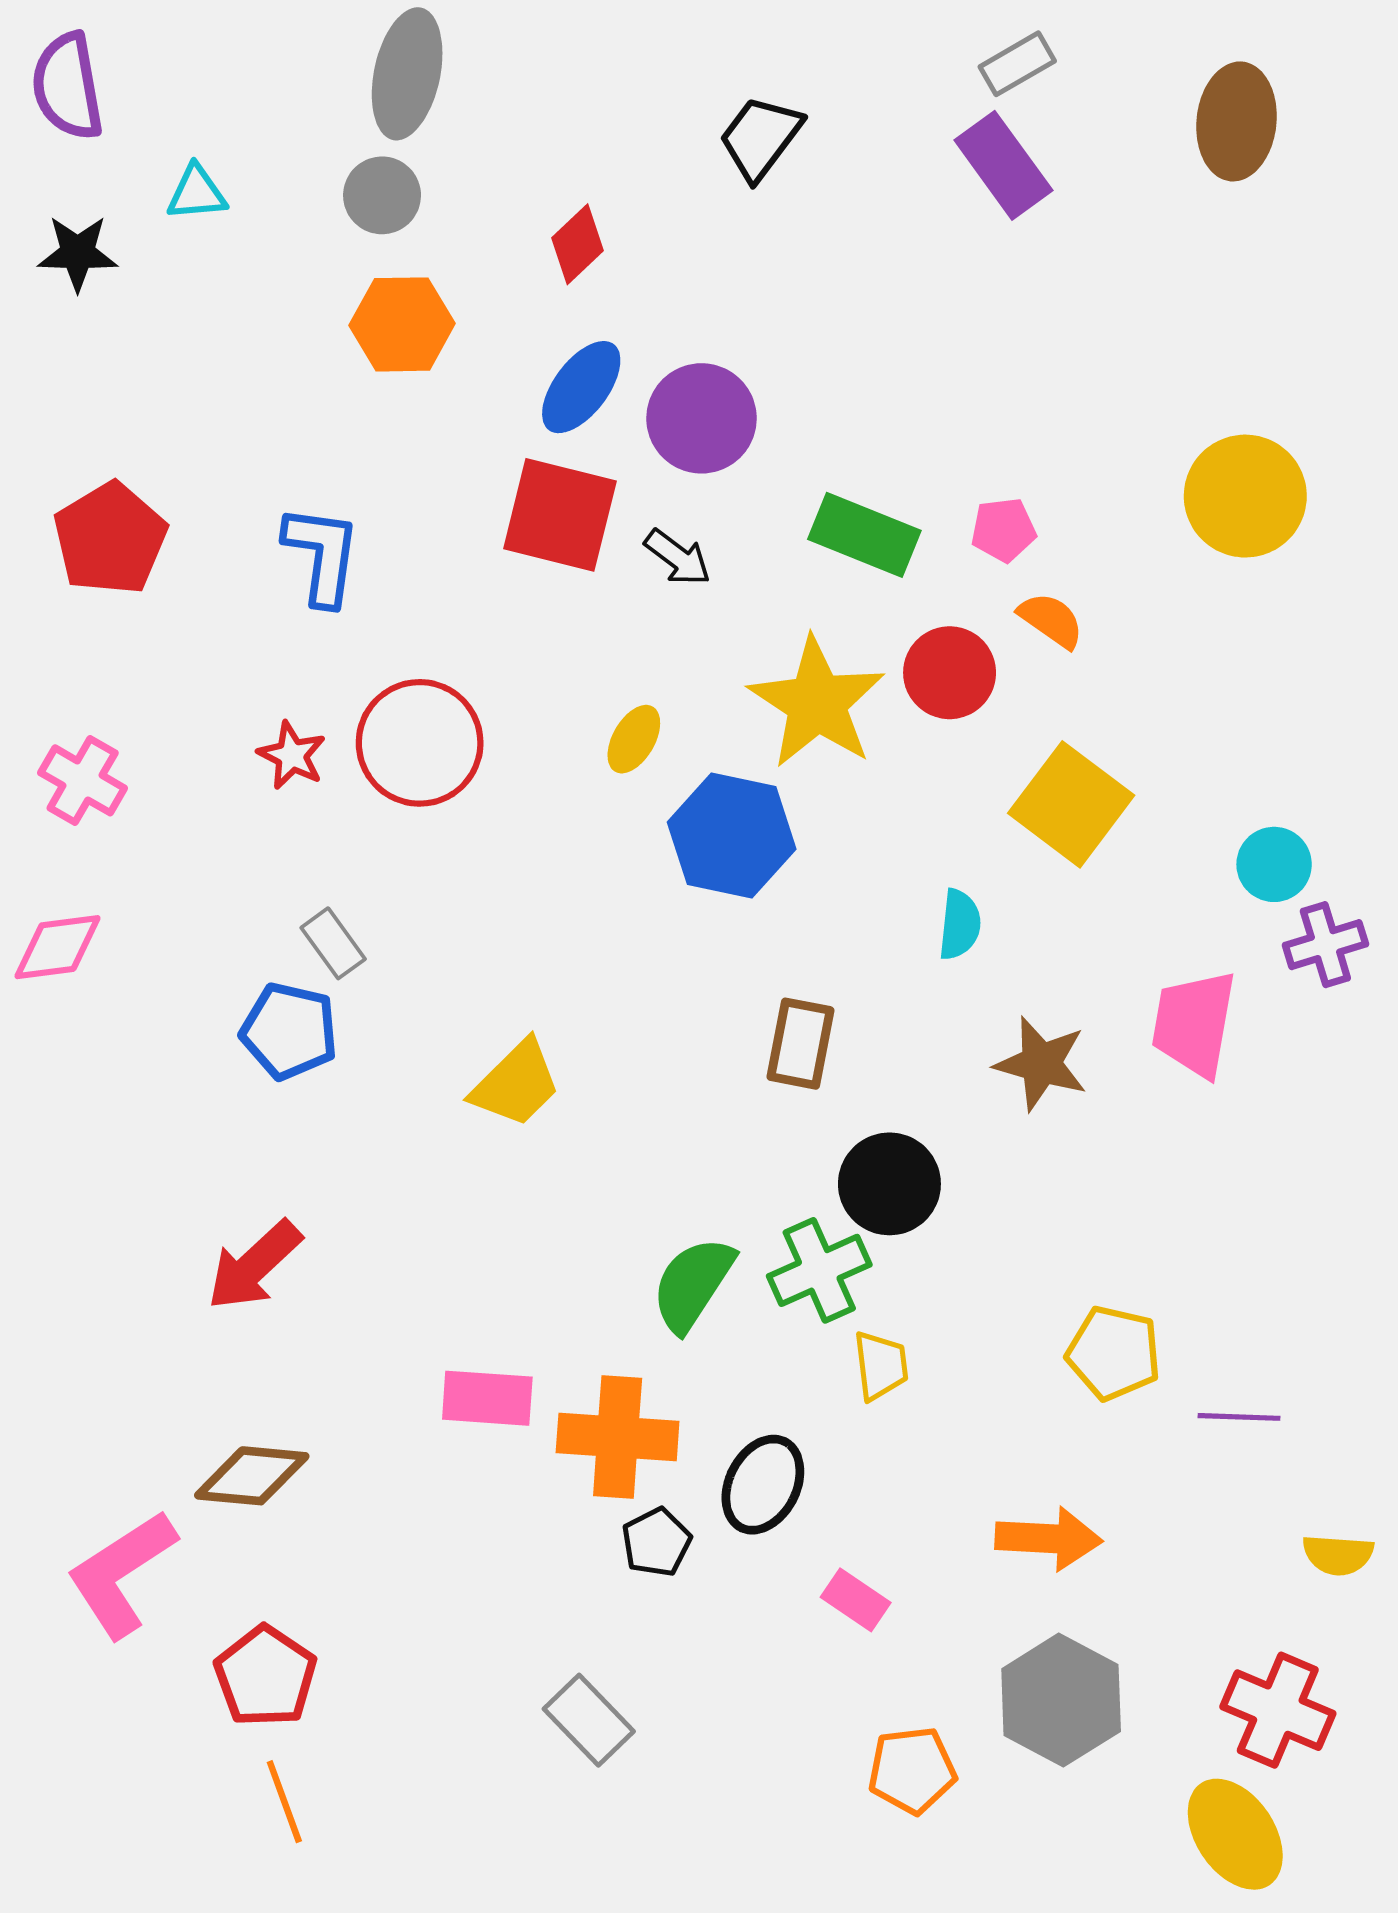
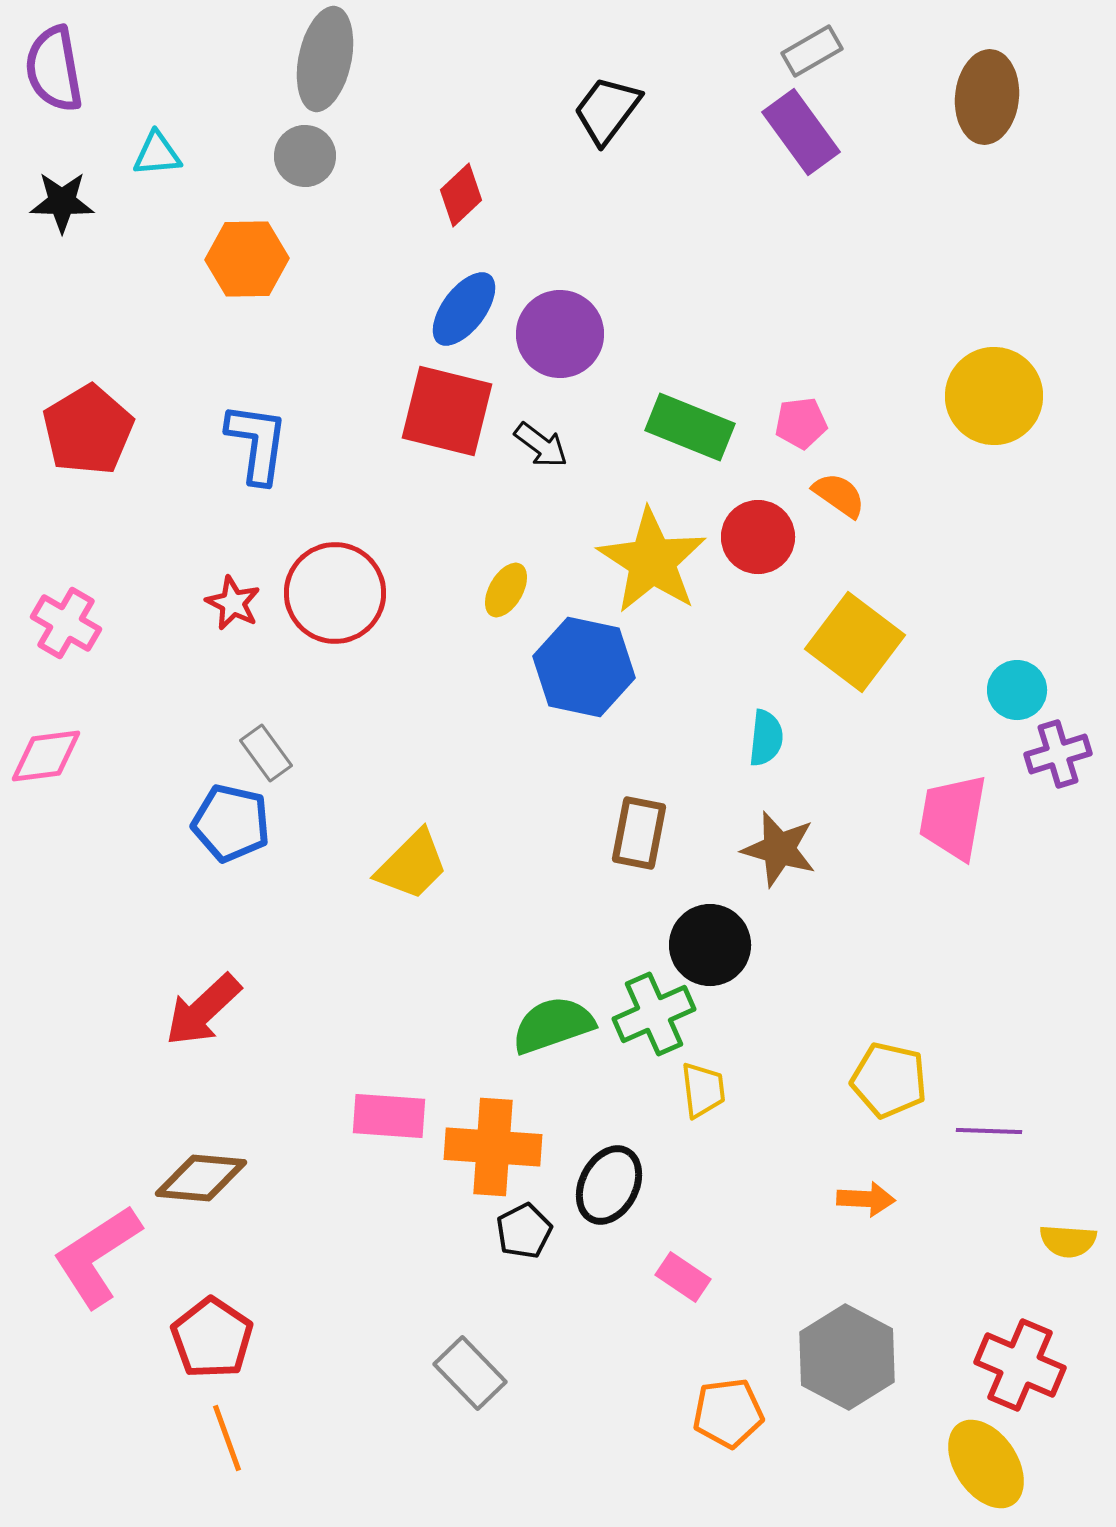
orange hexagon: (402, 324) -> (247, 259), moved
brown star: (1041, 1064) -> (779, 849), moved
green semicircle: (693, 1284) -> (553, 1025), turned 38
orange arrow: (1049, 1538) -> (866, 1199), moved, size x0.7

